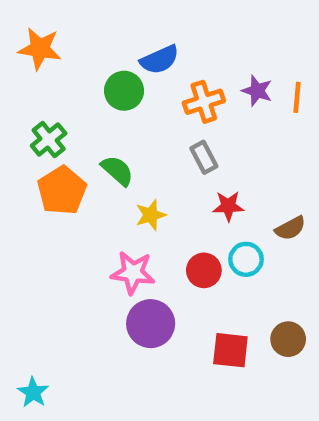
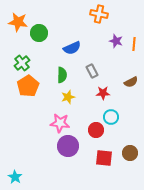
blue semicircle: (160, 60) -> (72, 48), moved
green circle: (124, 91) -> (39, 33), moved
orange cross: (204, 102) -> (99, 14), moved, turned 30
green semicircle: (117, 171) -> (62, 75), moved, turned 49
brown semicircle: (290, 228) -> (131, 82), moved
red circle: (204, 270) -> (96, 130), moved

